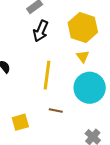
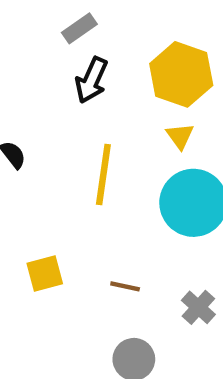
brown line: (56, 111) -> (125, 286), moved

